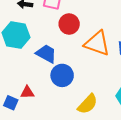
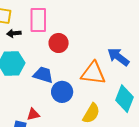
orange triangle: (97, 43) -> (93, 73), moved

